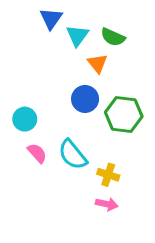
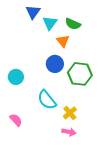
pink semicircle: (37, 153) -> (16, 120), moved
yellow cross: (108, 175) -> (70, 113), turned 32

